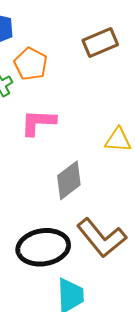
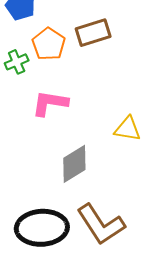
brown rectangle: (100, 43) -> (93, 33), moved

